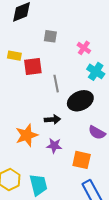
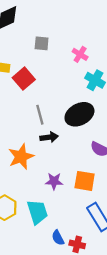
red square: (33, 66) -> (24, 79), turned -30
gray line: (56, 84) -> (40, 115), moved
purple star: (54, 146) -> (54, 181), moved

